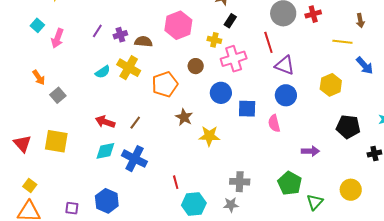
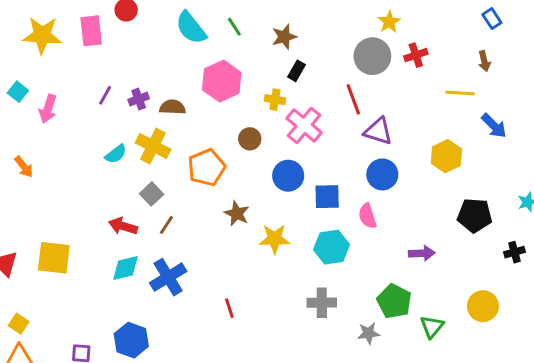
pink cross: (234, 59) -> (304, 125), turned -30
gray square: (58, 95) -> (152, 194), moved
blue cross: (134, 159) -> (168, 277), turned 35
cyan hexagon: (194, 204) -> (332, 247), moved
gray star: (231, 205) -> (369, 333), moved

